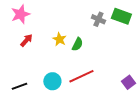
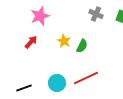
pink star: (20, 14) -> (40, 16), moved
gray cross: (98, 19) -> (96, 14), moved

